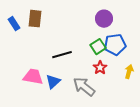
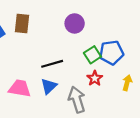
purple circle: (104, 19) -> (75, 23), moved
blue triangle: (53, 82) -> (49, 86), moved
gray arrow: (84, 87) -> (77, 100), turned 35

